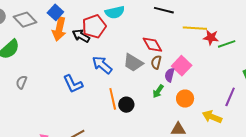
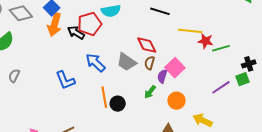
purple line: (230, 97) -> (221, 87), moved, turned 30

